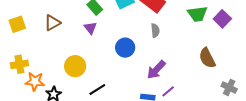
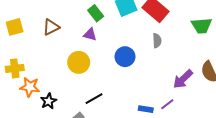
purple triangle: (90, 28) -> (90, 34), turned -40
yellow circle: (75, 66) -> (79, 62), moved
purple arrow: (156, 70) -> (183, 79), moved

